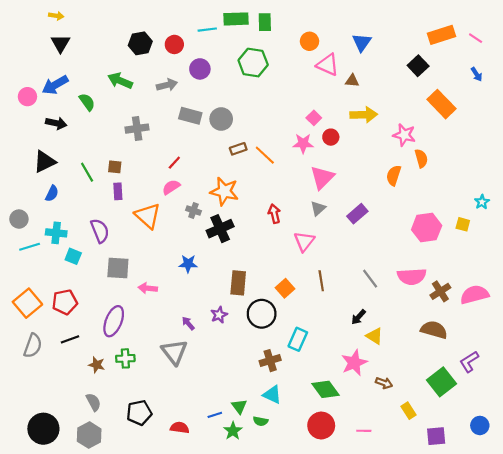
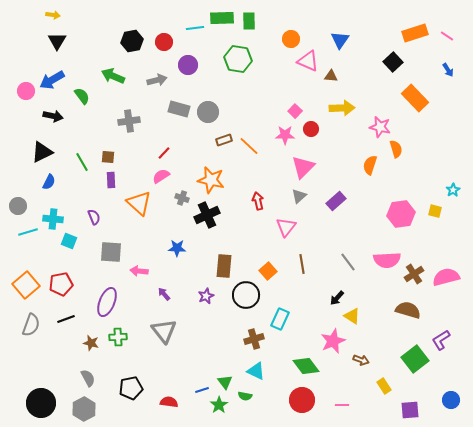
purple semicircle: (100, 231) -> (94, 217), size x0.7
purple arrow: (188, 323) -> (164, 294), moved

